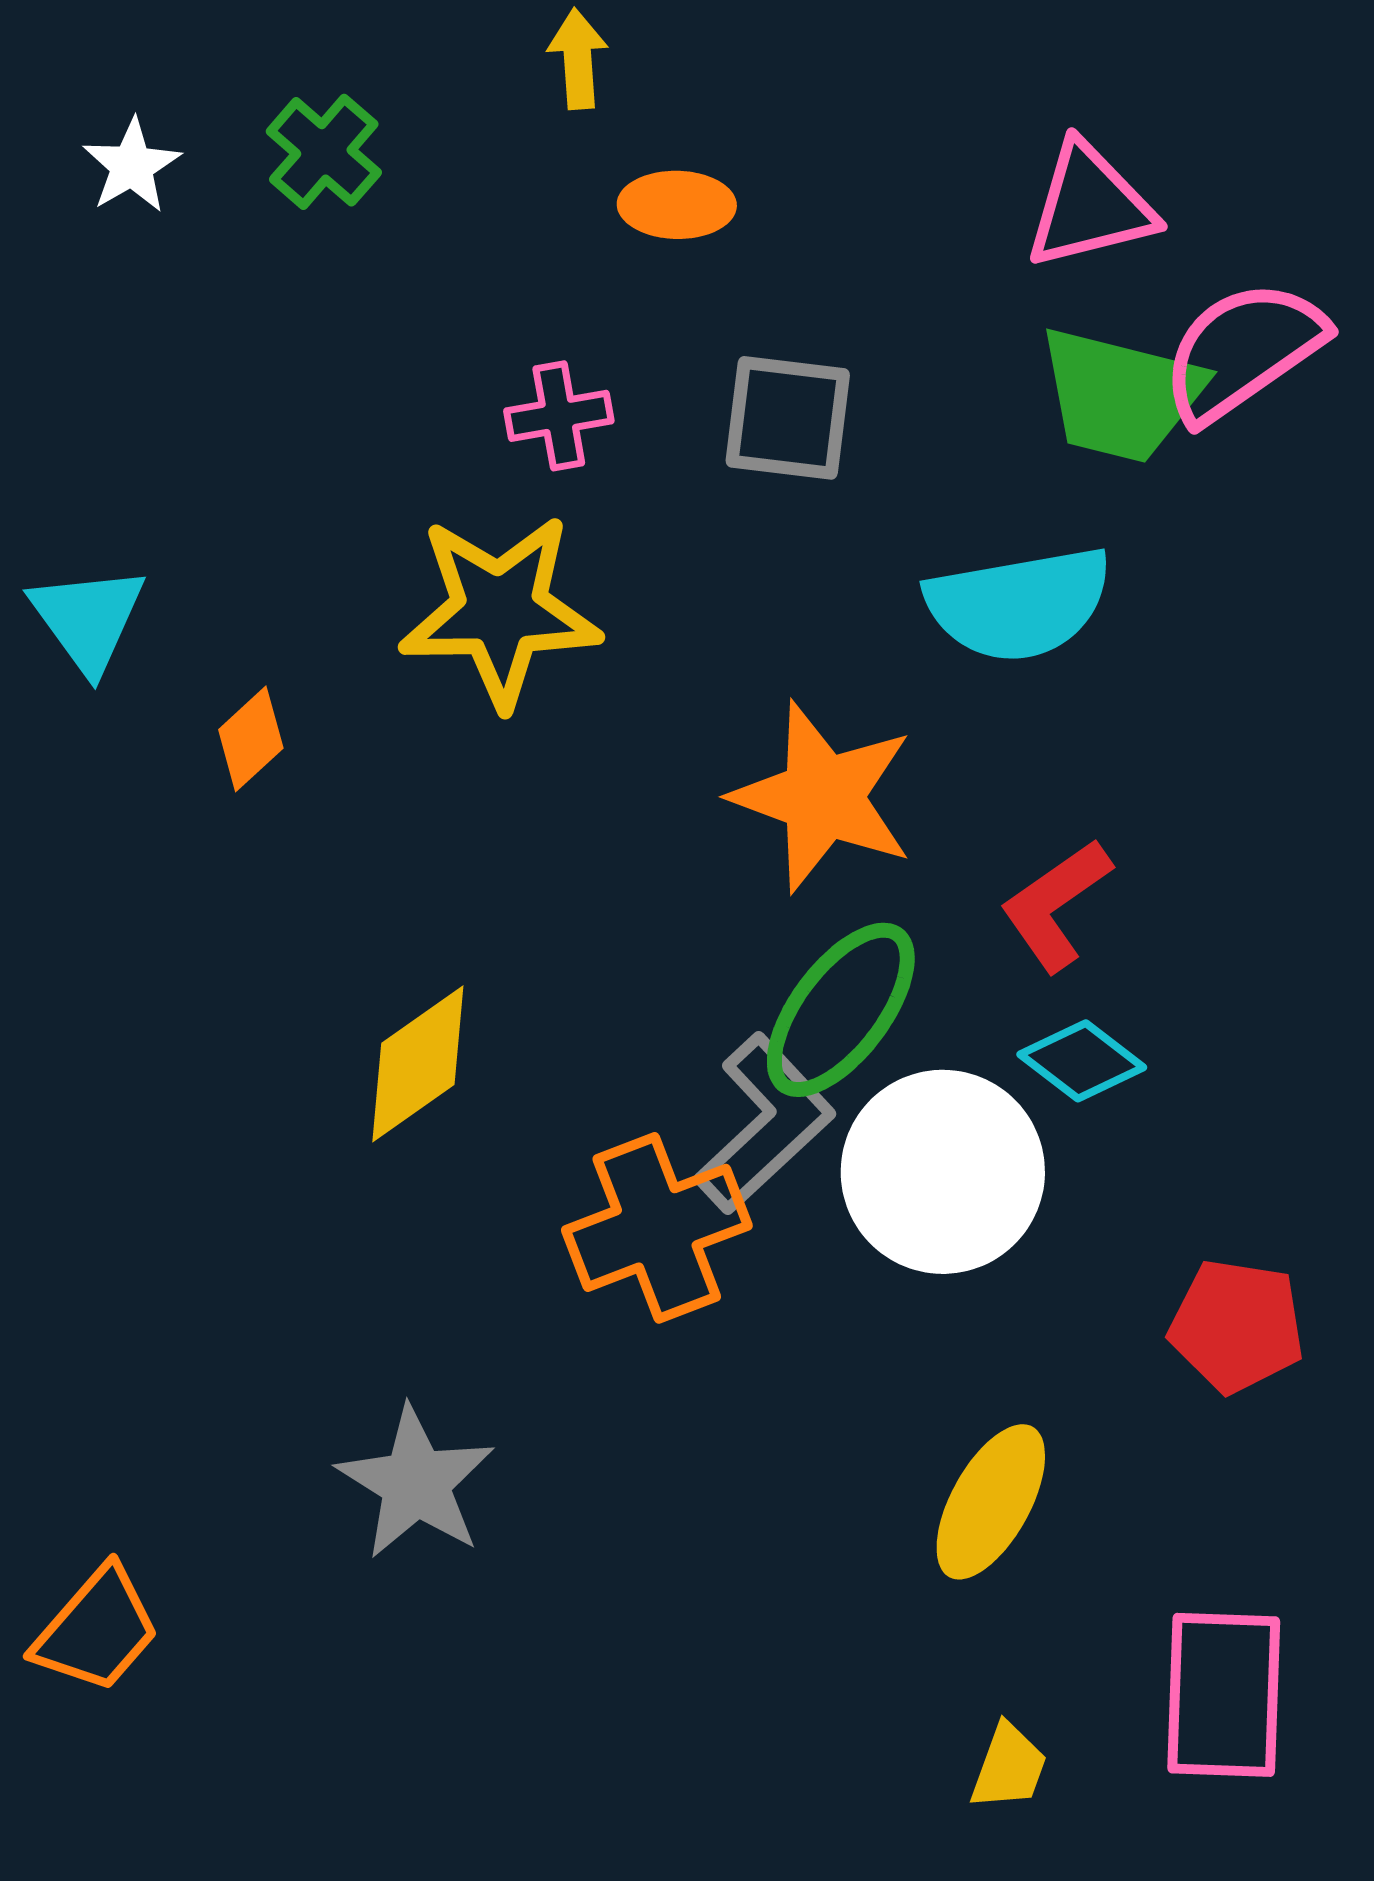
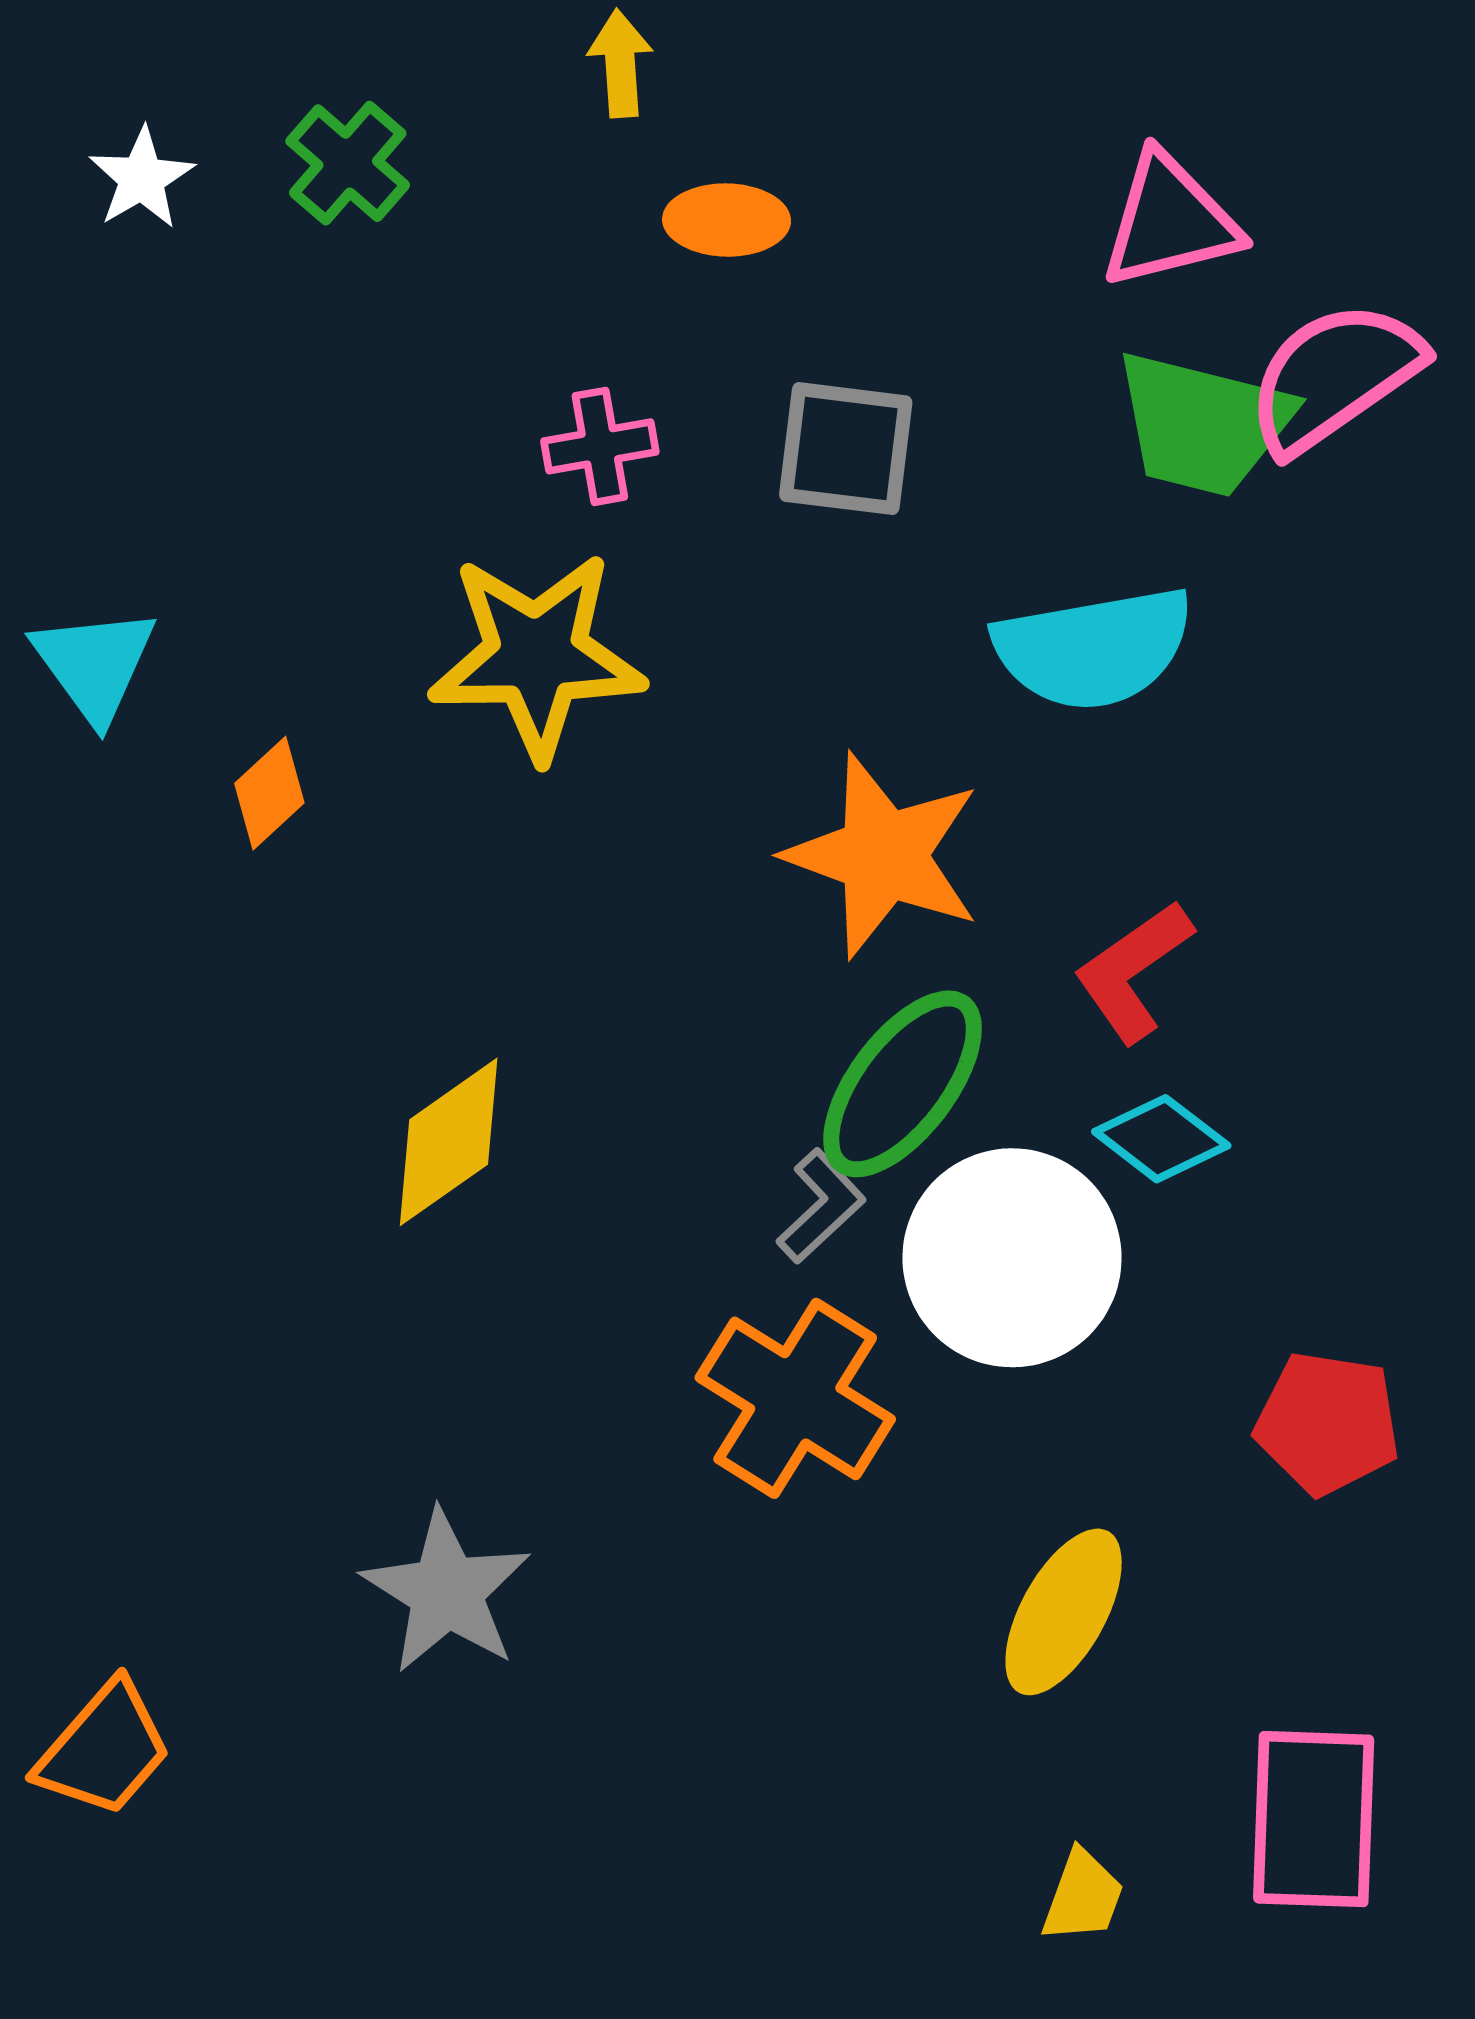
gray L-shape: (765, 1124) -> (821, 1206), size x0.6
orange cross: (657, 1228) -> (795, 1398), moved, turned -37

